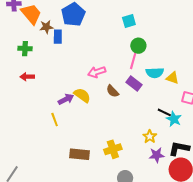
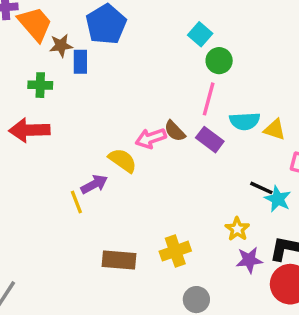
cyan square: (129, 21) -> (200, 34), turned -32
green circle: (138, 46) -> (219, 61), moved
green cross: (25, 49) -> (40, 85), moved
pink arrow: (97, 72) -> (151, 138), moved
red arrow: (27, 77) -> (29, 130), size x1.6
brown semicircle: (113, 91) -> (175, 131), moved
purple arrow: (66, 99) -> (94, 184), moved

